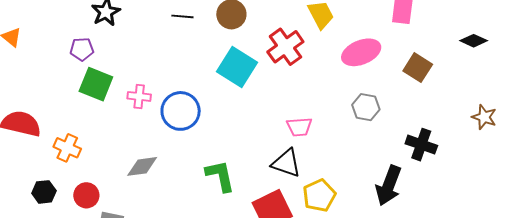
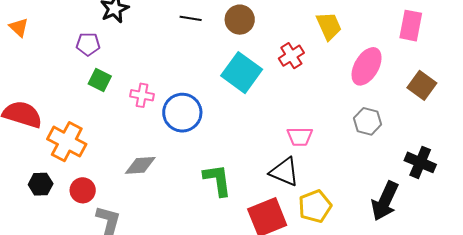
red cross: (285, 47) -> (291, 56), size x0.7
pink ellipse: (361, 52) -> (367, 66), turned -42
green square: (96, 84) -> (100, 80), size x0.7
orange cross: (67, 148) -> (67, 142), size x1.4

